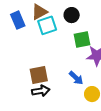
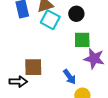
cyan square: (47, 25) -> (50, 20), turned 36
black arrow: (41, 91) -> (18, 82), moved

